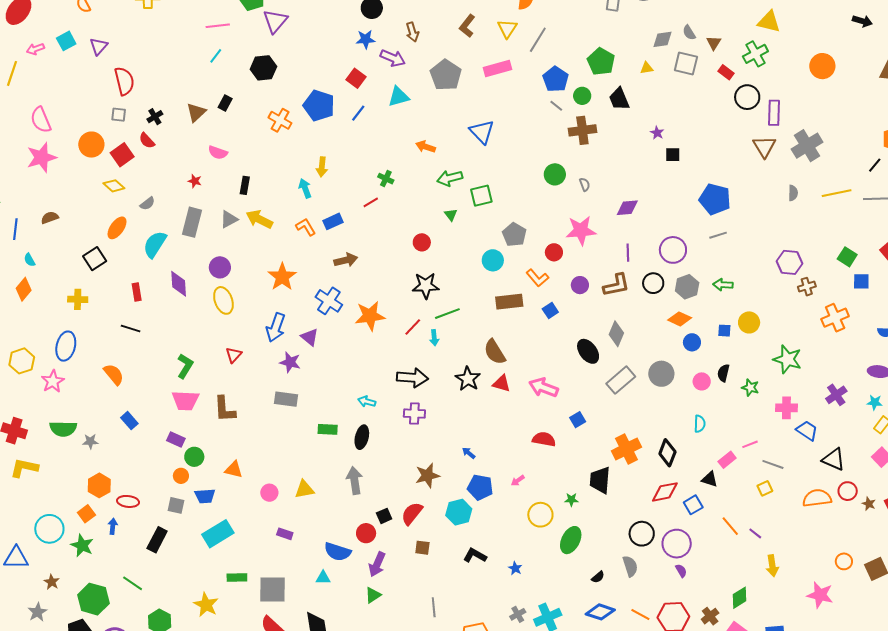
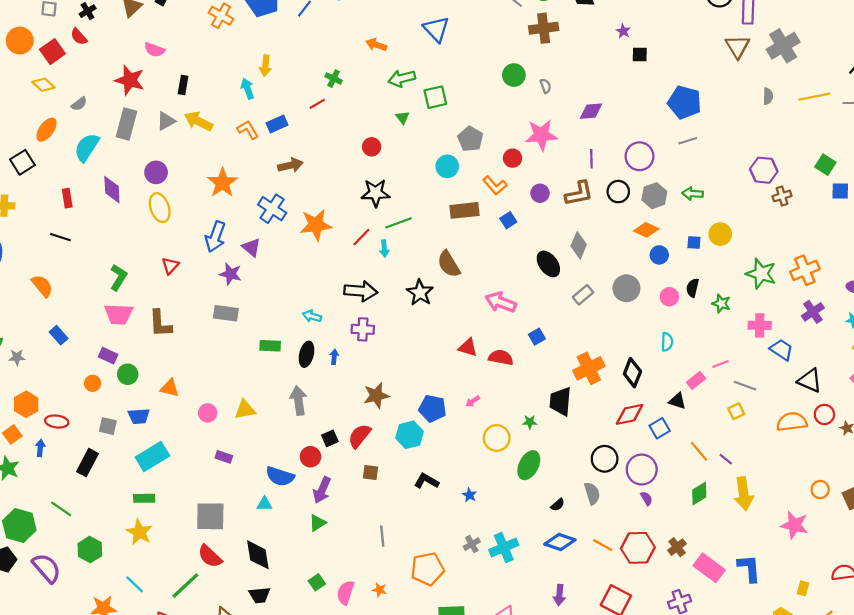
red star: (195, 181) -> (130, 80), size x2.0
orange cross: (835, 318) -> (805, 270), moved
gray rectangle: (621, 380) -> (583, 295), size x0.7
red triangle: (502, 383) -> (468, 347), moved
blue arrow: (469, 453) -> (334, 357), moved, turned 56
orange circle: (181, 476) -> (93, 383), moved
yellow arrow: (772, 566) -> (744, 494), size x1.4
green rectangle: (237, 577) -> (144, 498), moved
green diamond: (739, 598) -> (699, 494), moved

